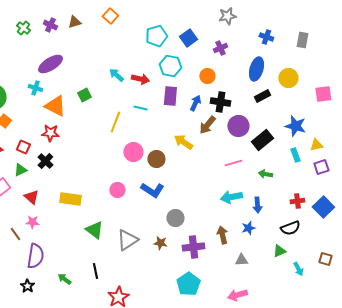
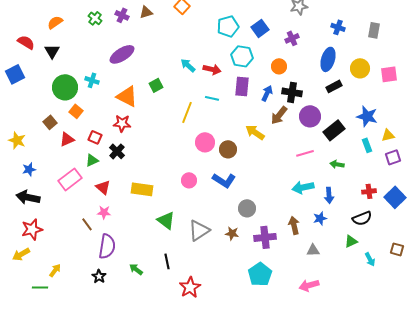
cyan cross: (35, 88) -> (92, 80), moved
pink square: (323, 94) -> (389, 74), moved

